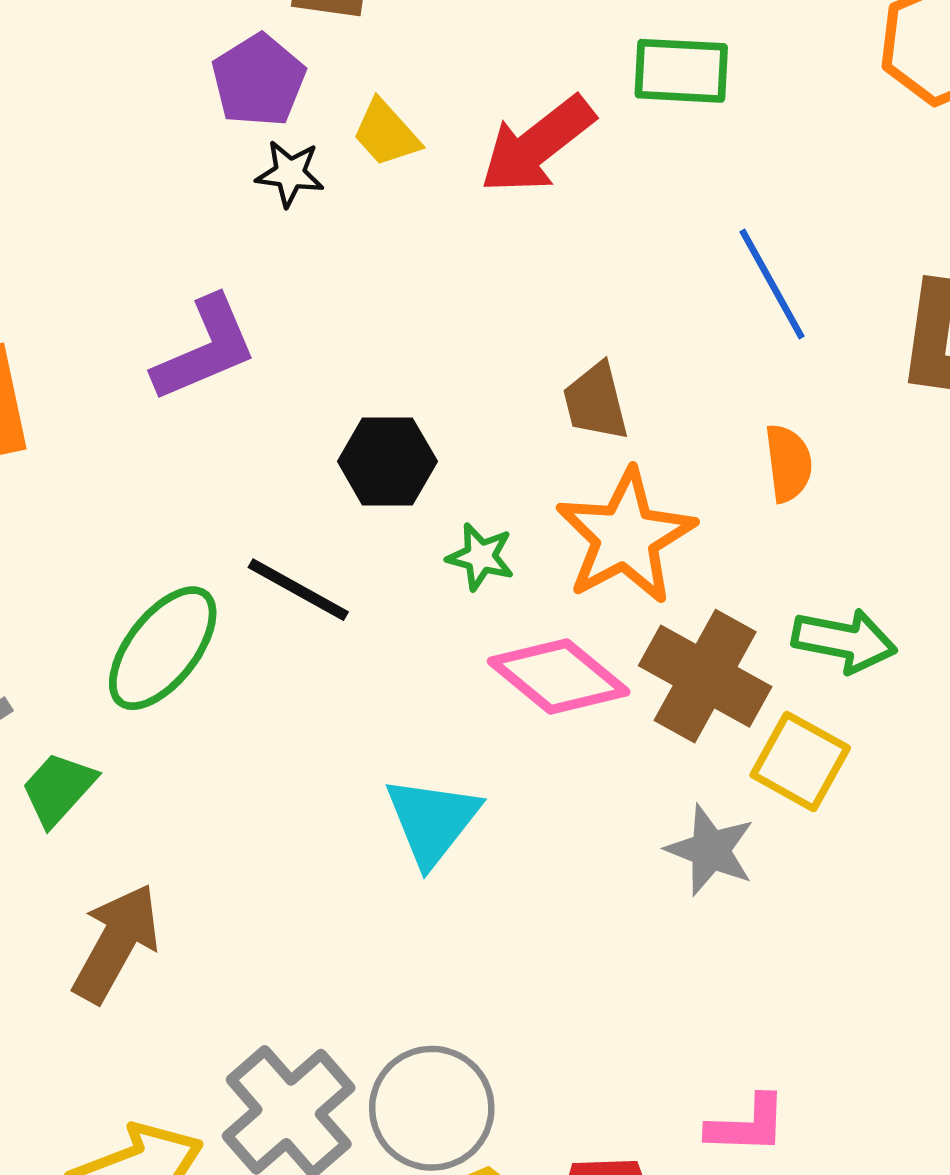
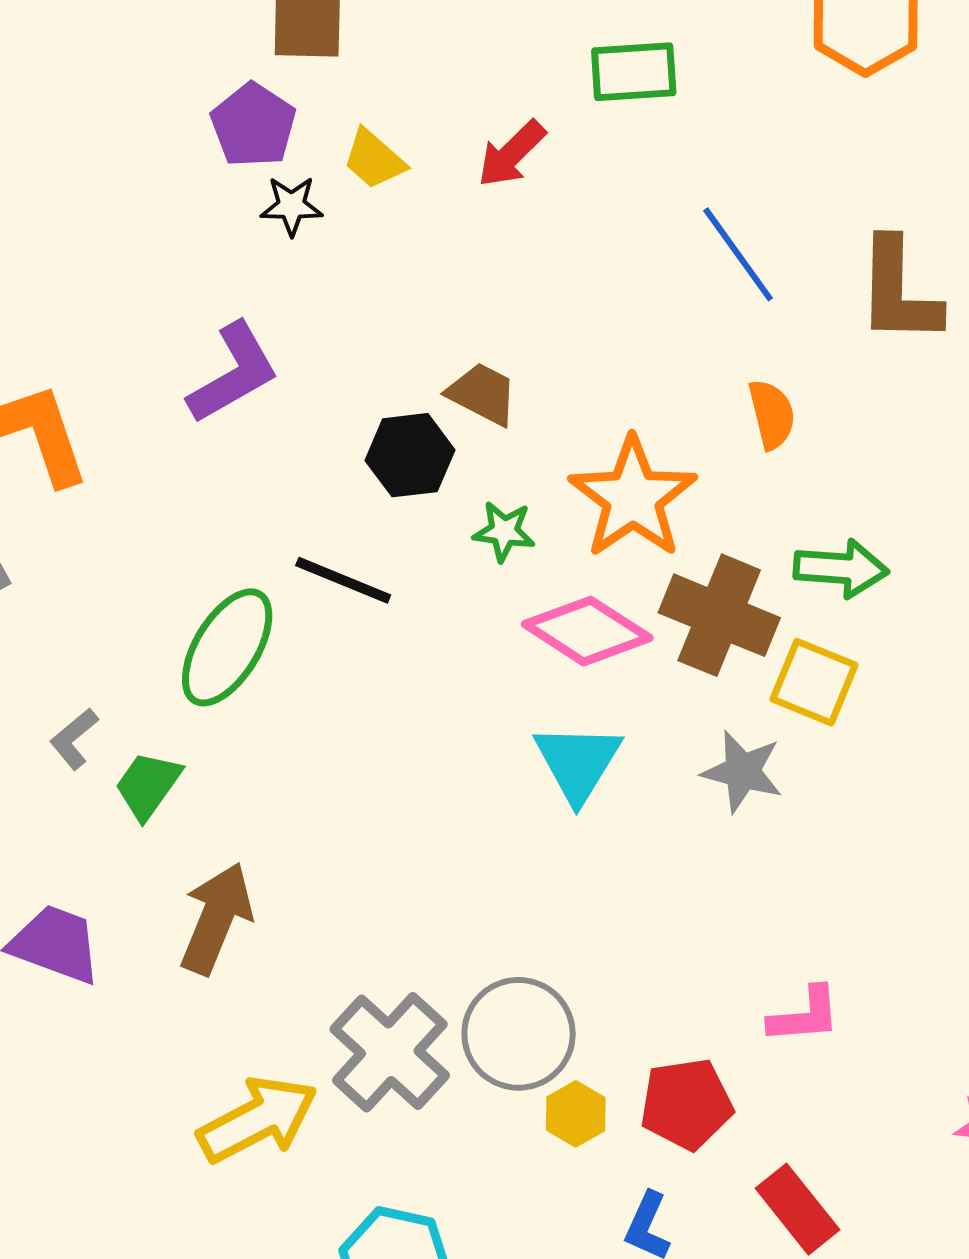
red arrow: (537, 145) -> (512, 154), size x0.7
brown trapezoid: (596, 402) -> (482, 394), moved, turned 138
cyan triangle: (432, 821) -> (578, 762), moved

